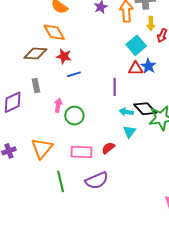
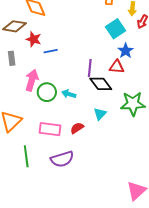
red star: (64, 56) -> (34, 39), moved
red triangle: (136, 69) -> (117, 67), moved
pink arrow: (58, 105) -> (32, 80), size x1.5
black diamond: (145, 109) -> (101, 84), moved
cyan arrow: (126, 112) -> (69, 94), moved

